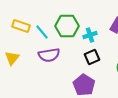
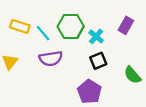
cyan cross: (90, 35) -> (96, 36), turned -32

